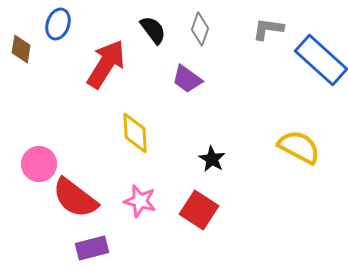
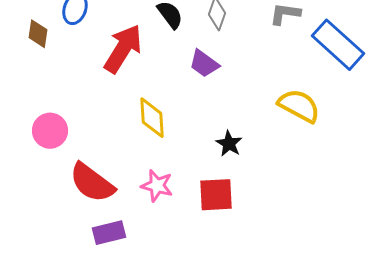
yellow semicircle: (299, 147) -> (299, 106), moved
pink circle: (39, 164) -> (50, 131), moved
red square: (199, 210) -> (216, 195), turned -36

